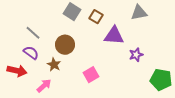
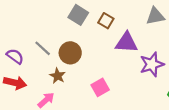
gray line: (33, 33) -> (43, 48), moved
purple semicircle: (31, 53) -> (15, 56), moved
purple star: (136, 55) -> (152, 64), size x1.5

